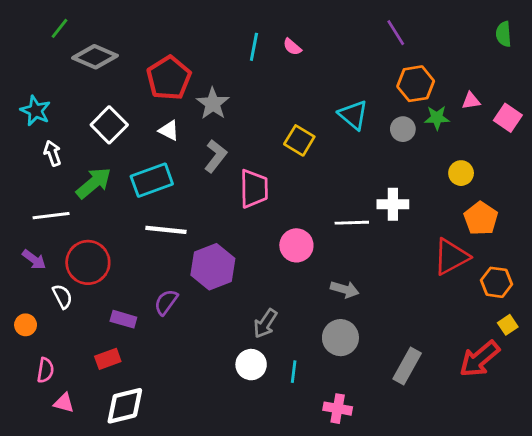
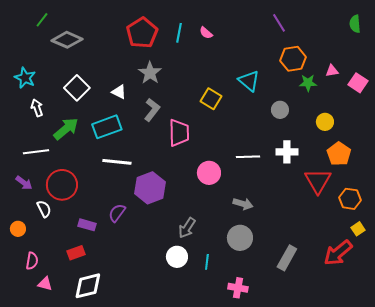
red pentagon: (169, 78) -> (142, 33), moved
gray circle: (403, 129) -> (280, 110), moved
white cross: (393, 204) -> (287, 152), moved
red triangle: (451, 257) -> (318, 181), turned -32

